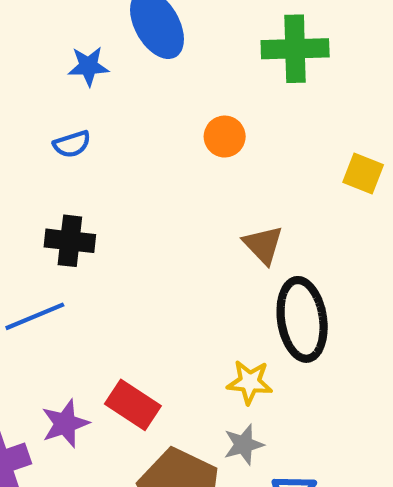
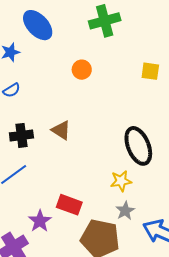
brown triangle: (263, 245) -> (61, 130), moved

